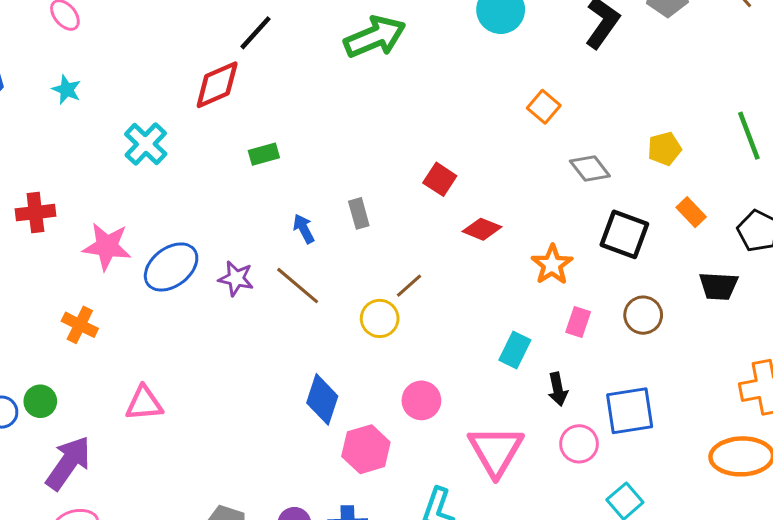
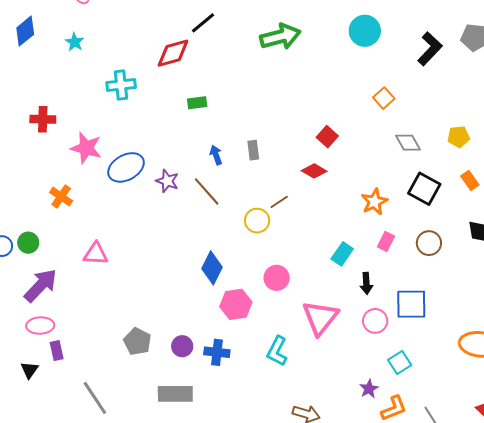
cyan cross: (146, 144) -> (121, 85), turned 32
red square: (440, 179) -> (327, 137), moved
red diamond: (482, 229) -> (314, 171), moved

